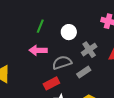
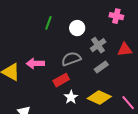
pink arrow: (38, 50) -> (35, 63), moved
gray rectangle: (84, 72) -> (101, 67), moved

